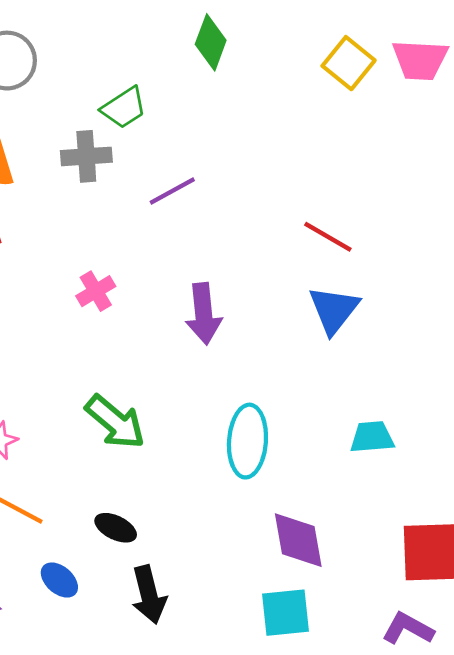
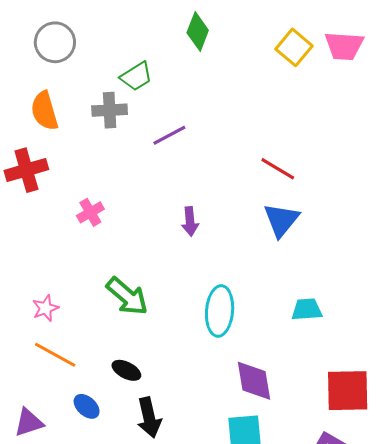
pink cross: (96, 291) -> (90, 212), moved
purple arrow: (204, 314) -> (190, 221), size x0.7

